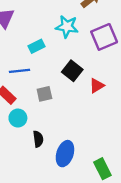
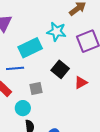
cyan rectangle: (37, 46) -> (30, 48), size x1.6
cyan circle: (18, 118) -> (23, 108), moved

